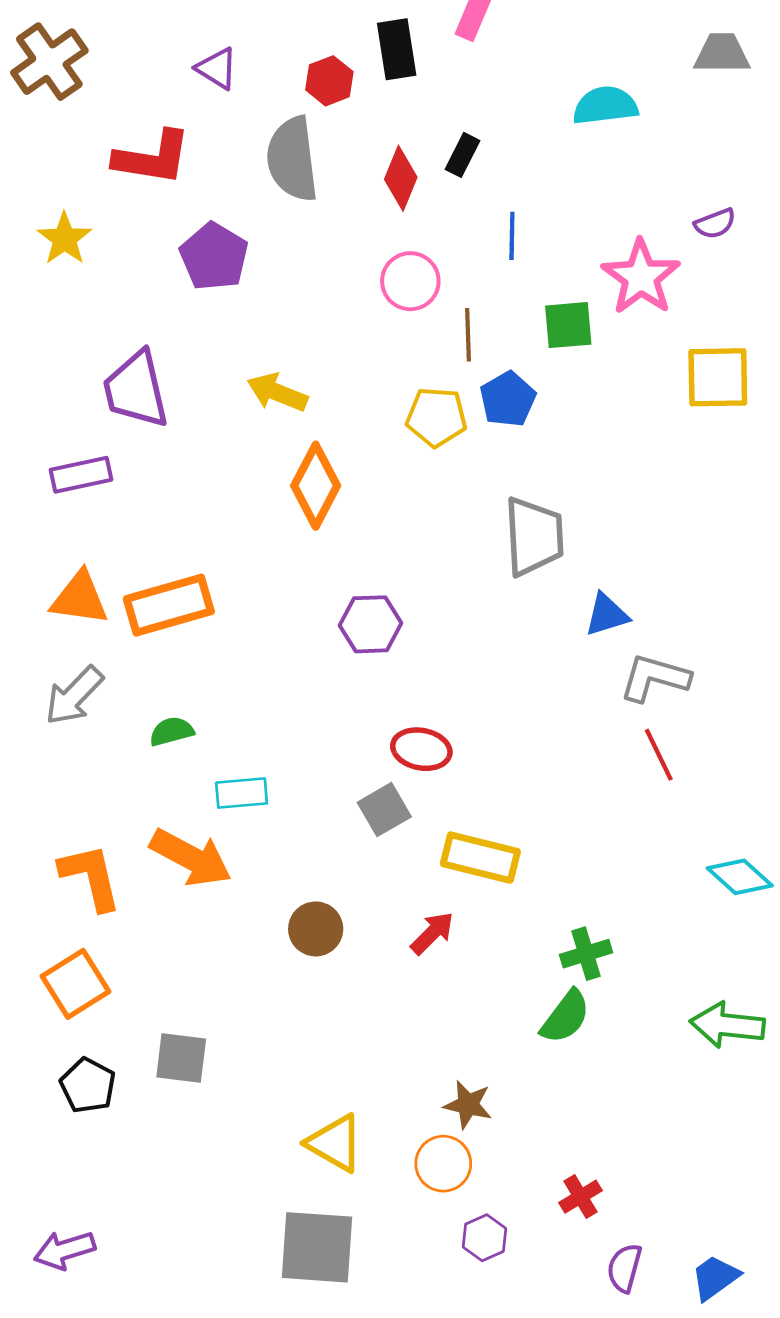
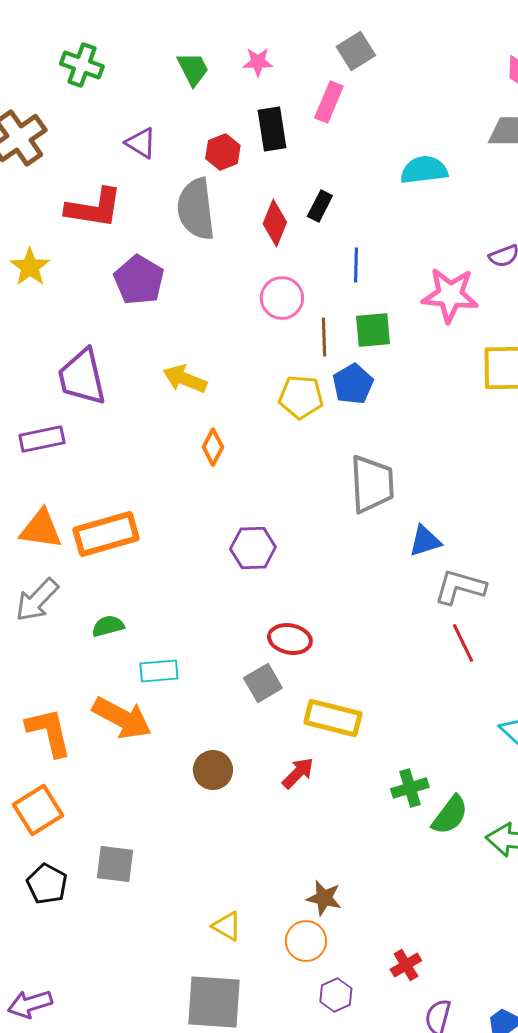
pink star: (641, 277) -> (450, 295), turned -30
green square: (568, 325) -> (373, 330), moved
orange diamond: (316, 486) -> (213, 447), size x0.6
green semicircle: (565, 1017) -> (450, 815), moved
yellow triangle: (335, 1143) -> (227, 926), size x0.7

